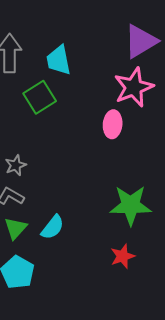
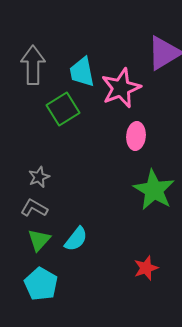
pink star: (134, 87) -> (121, 88), moved
green star: (131, 205) -> (154, 190), moved, turned 30

